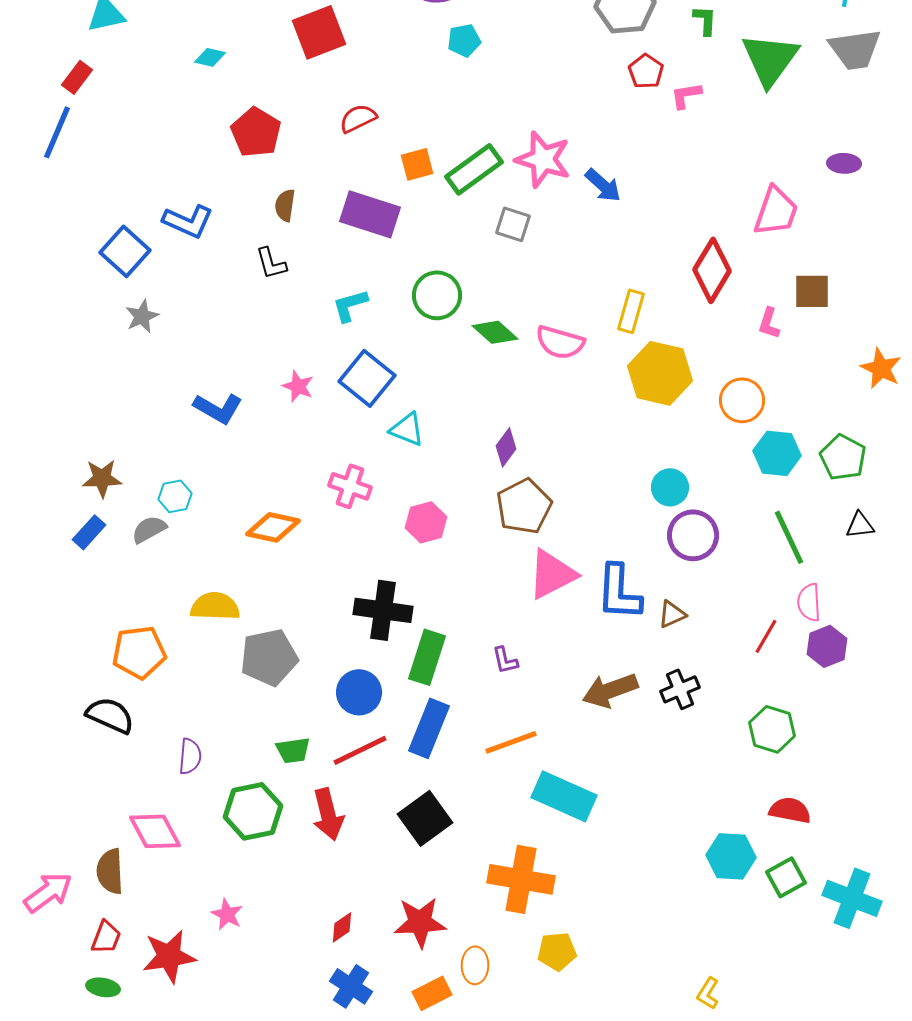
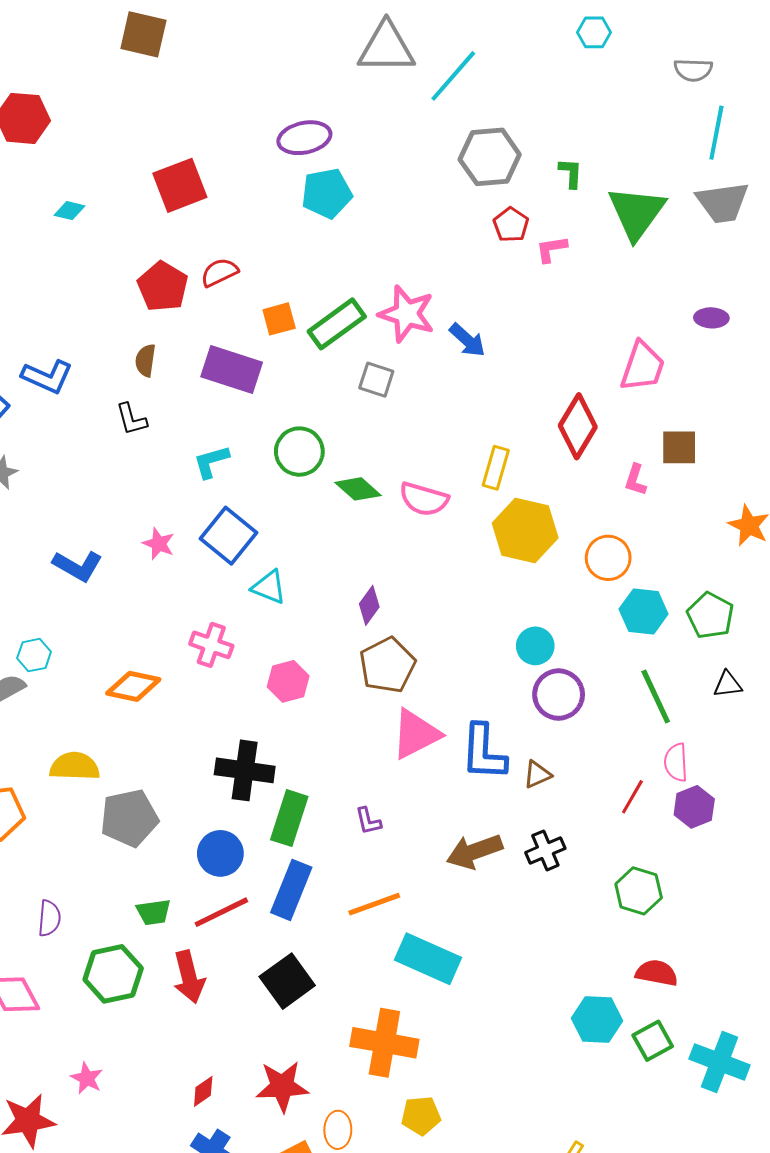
cyan pentagon: (464, 40) -> (327, 193), size x1.5
red pentagon: (256, 132) -> (163, 287), moved

